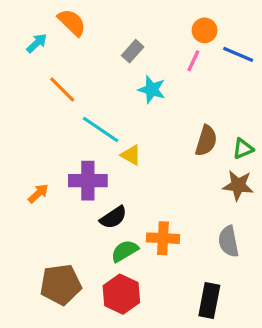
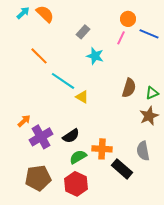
cyan arrow: (37, 43) -> (23, 13), moved
purple cross: (88, 181) -> (41, 137), moved, turned -30
brown star: (238, 185) -> (149, 116), turned -30
black rectangle: (209, 301) -> (122, 169), moved, turned -60

